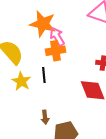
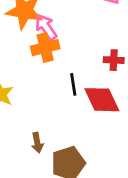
black line: (44, 75) -> (73, 84), moved

